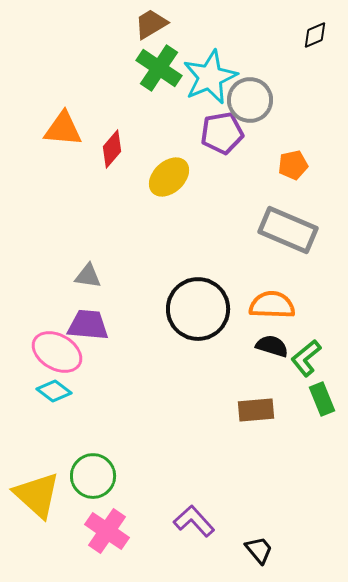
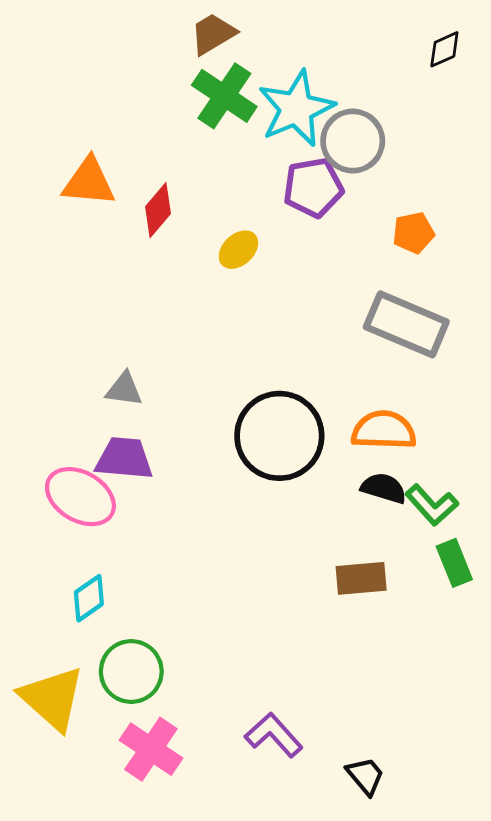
yellow ellipse: (169, 177) -> (238, 250), size x0.7
green L-shape: (306, 358) -> (432, 505), turned -93
cyan diamond: (54, 391) -> (89, 598), moved, turned -72

